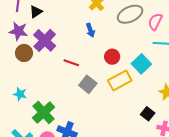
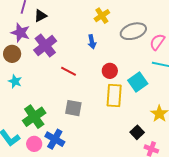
brown circle: (24, 53) -> (12, 54), moved
yellow rectangle: (120, 80) -> (114, 95), turned -65
gray square: (88, 84) -> (73, 108), moved, turned -36
cyan star: (20, 94) -> (15, 81), moved

